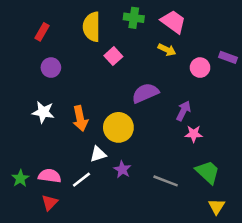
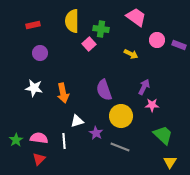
green cross: (134, 18) -> (101, 29), moved
red rectangle: (42, 32) -> (33, 25), turned 48
yellow arrow: (167, 50) -> (131, 54), moved
pink circle: (200, 68) -> (157, 40), moved
purple semicircle: (145, 93) -> (104, 90), moved, turned -85
yellow circle: (118, 127) -> (121, 116), moved
white line: (81, 180) -> (64, 141), turned -56
gray line: (166, 181) -> (120, 147), moved

